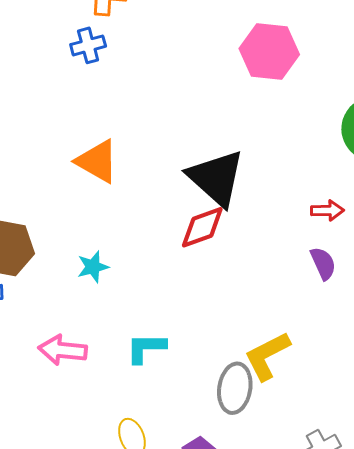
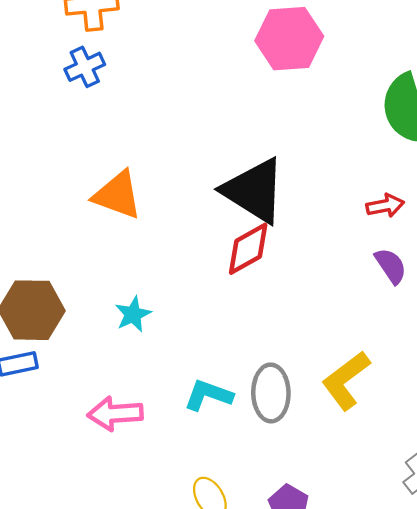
cyan L-shape: (146, 348) -> (208, 395), turned 30
gray ellipse: (235, 388) -> (271, 393), moved

